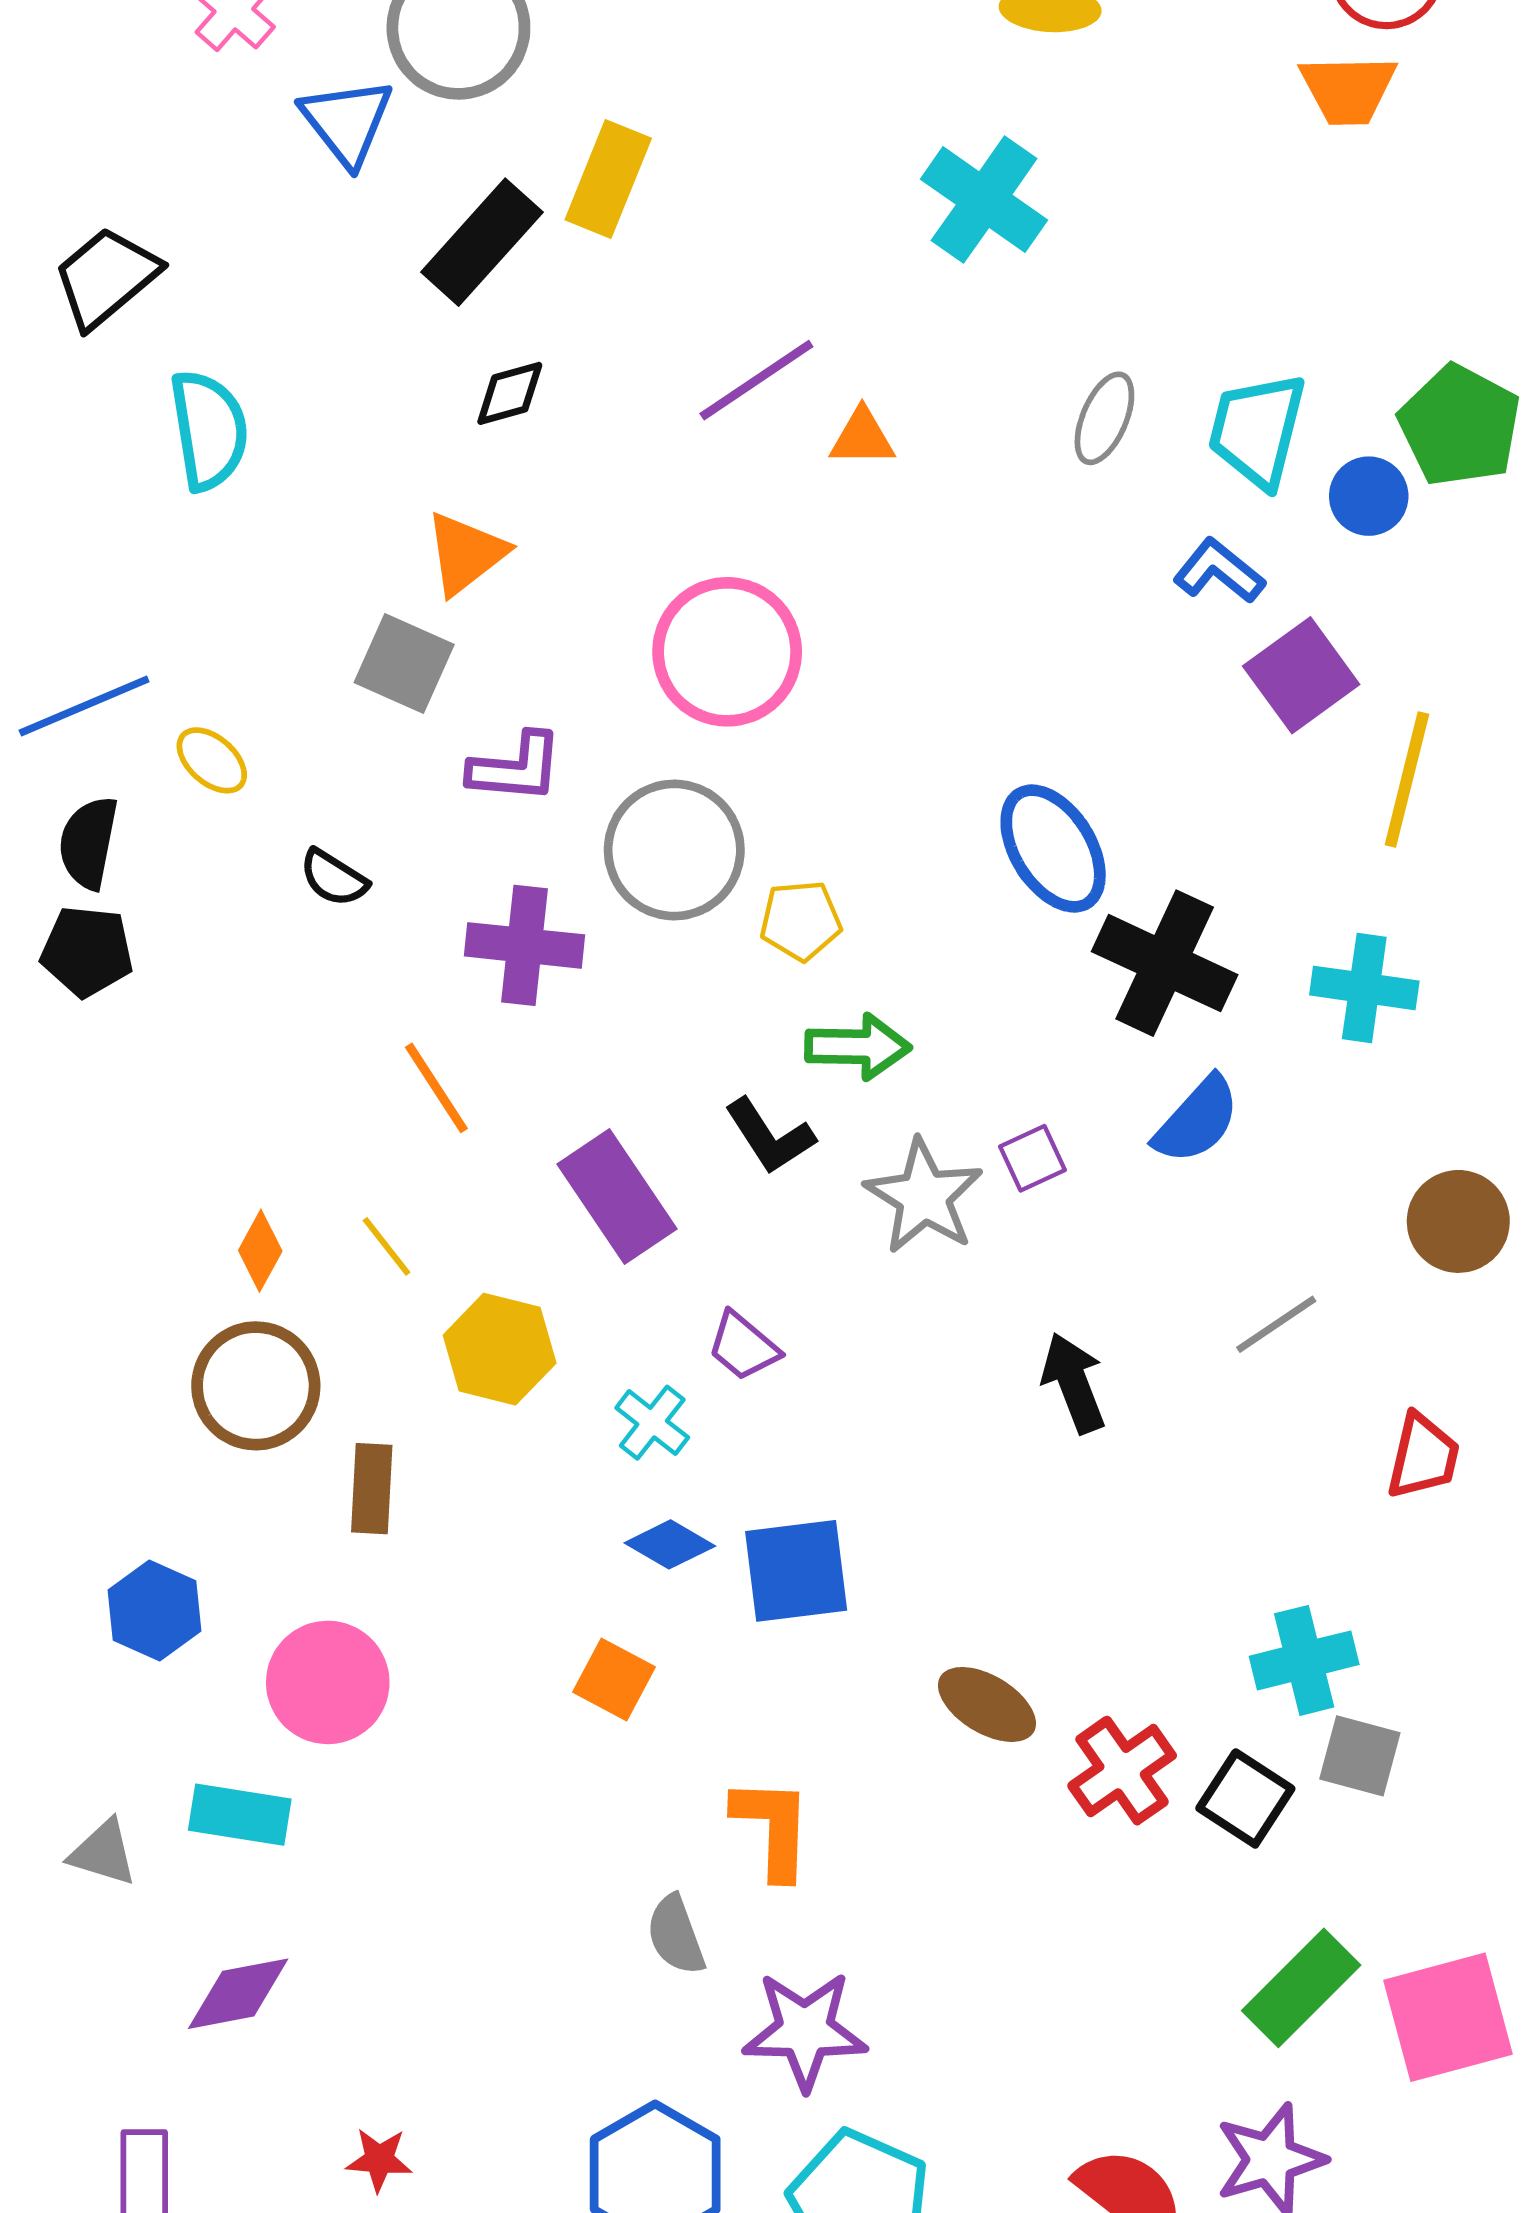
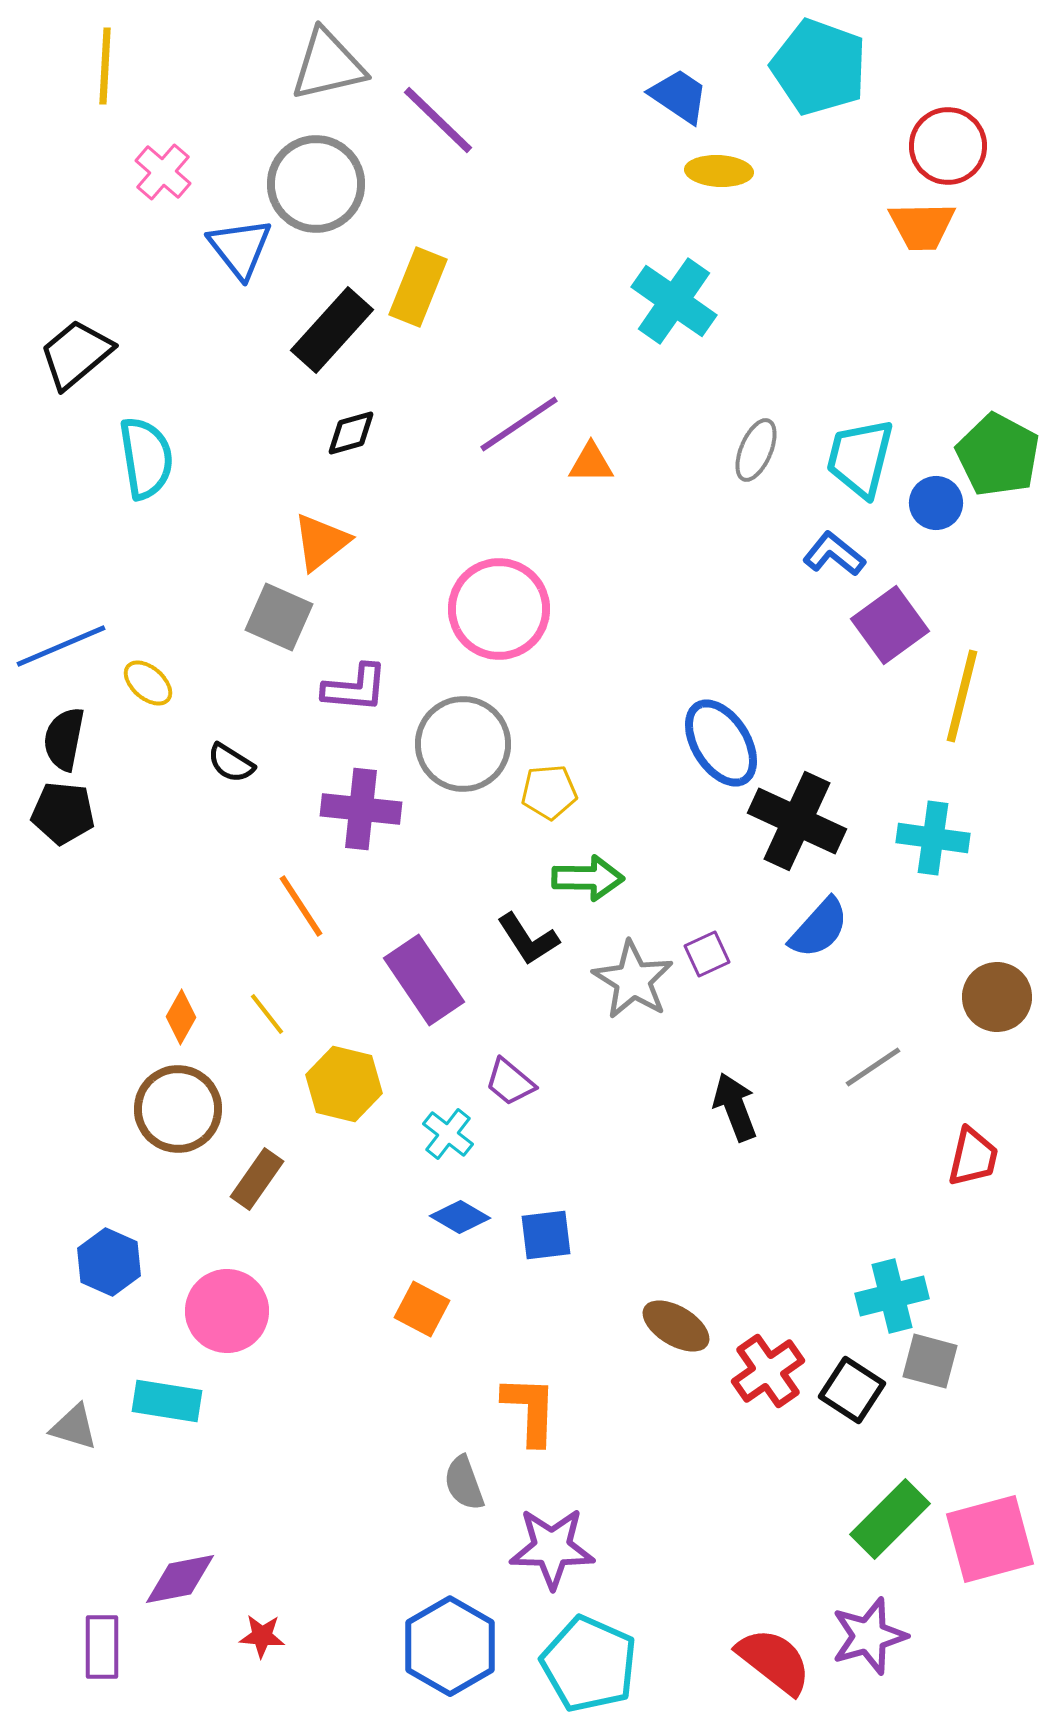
brown rectangle: (372, 1489) -> (257, 1179), turned 32
blue square: (796, 1571) -> (546, 1235), size x0.7
purple diamond: (238, 1994) -> (180, 1579), moved

